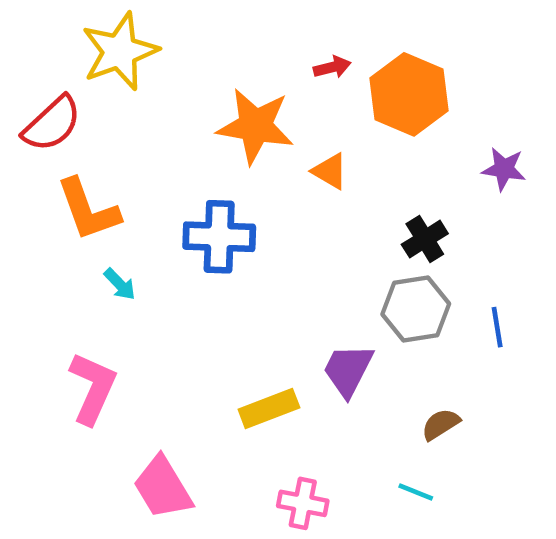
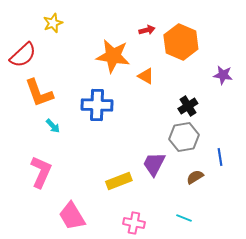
yellow star: (120, 51) -> (53, 23), size x0.6
blue line: (497, 327) -> (220, 157), moved
brown semicircle: (441, 424) -> (195, 177), moved

